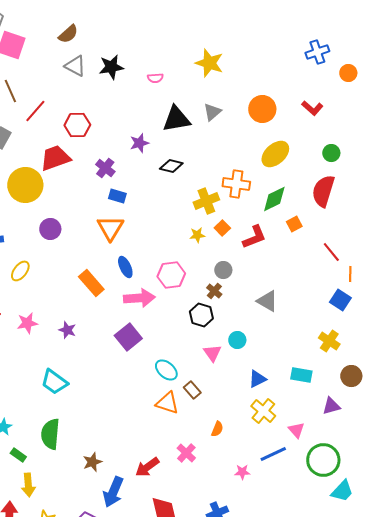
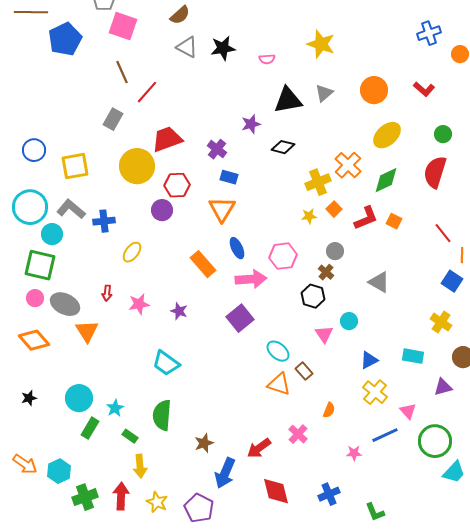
red hexagon: (77, 125) -> (177, 185), moved
orange cross: (236, 184) -> (348, 165), turned 36
orange square: (294, 224) -> (394, 221), moved, turned -35

